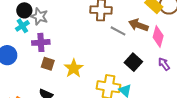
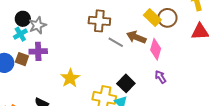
gray star: (39, 16) -> (38, 25), turned 30
black square: (133, 62) -> (126, 83), moved
brown square: (48, 64) -> (22, 59), moved

